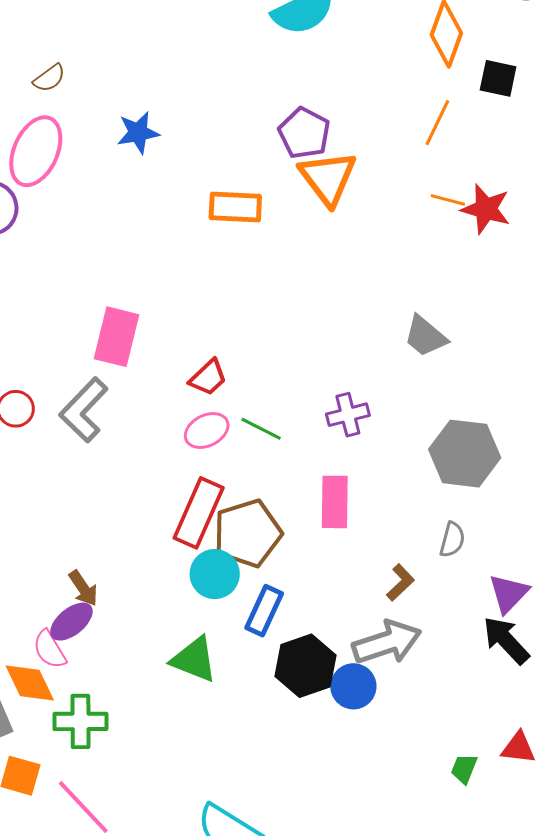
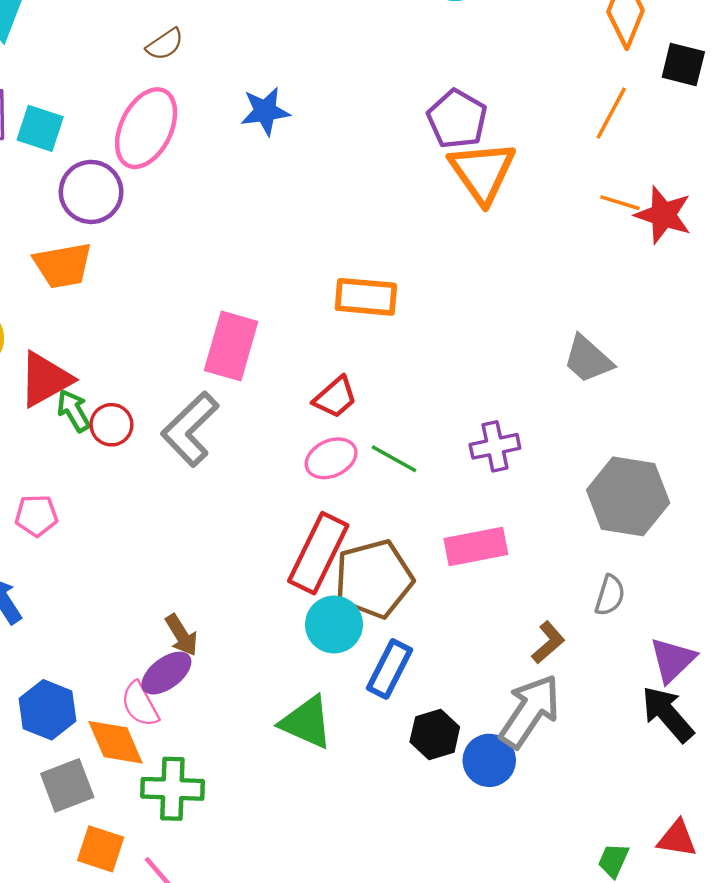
orange rectangle: (235, 207) -> (366, 297), moved
pink rectangle: (335, 502) -> (476, 547), turned 76
gray arrow: (387, 642) -> (530, 711), turned -40
black hexagon: (306, 666) -> (435, 734), size x0.7

